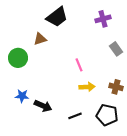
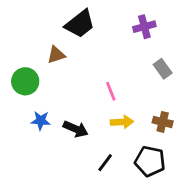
blue star: (22, 96) -> (41, 121), moved
black arrow: (43, 106) -> (76, 129), moved
black line: (75, 116) -> (105, 163), turned -32

